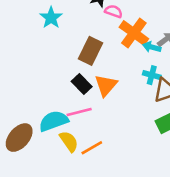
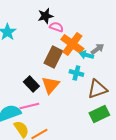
brown rectangle: (91, 51) -> (53, 57), moved
cyan cross: (152, 75) -> (76, 73), moved

